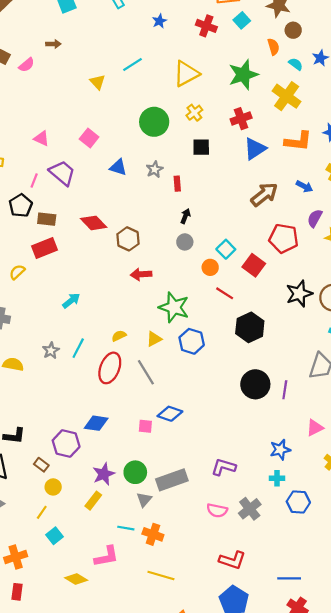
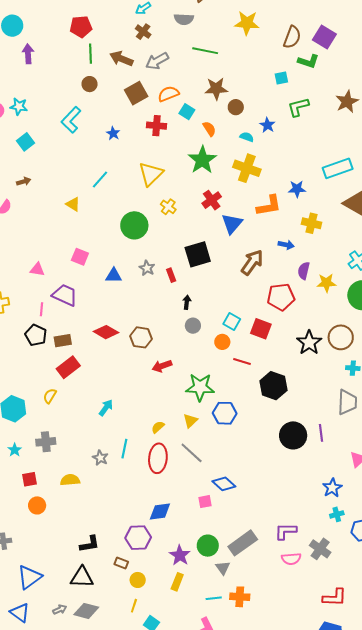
orange semicircle: (273, 47) -> (209, 129), moved
black square: (201, 147) -> (198, 254), moved, size x1.5
blue diamond: (170, 414) -> (224, 484), turned 40
purple L-shape: (224, 467) -> (286, 531), moved
red L-shape: (232, 560) -> (335, 597), moved

